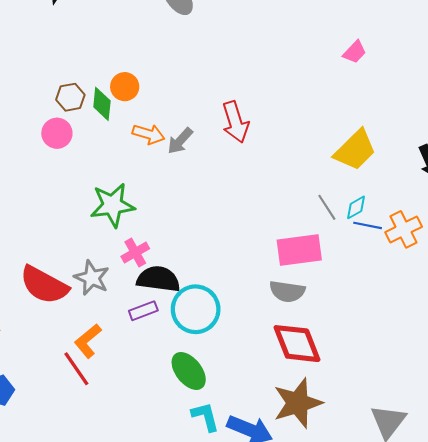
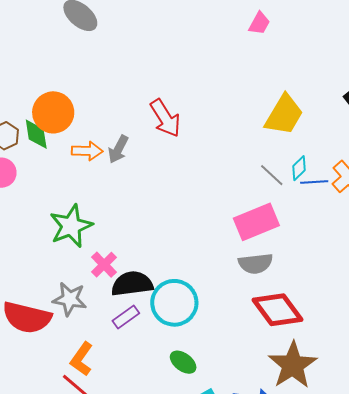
orange circle: (125, 87) -> (53, 112), size x1.5
green ellipse: (189, 371) -> (183, 362), size x0.7

